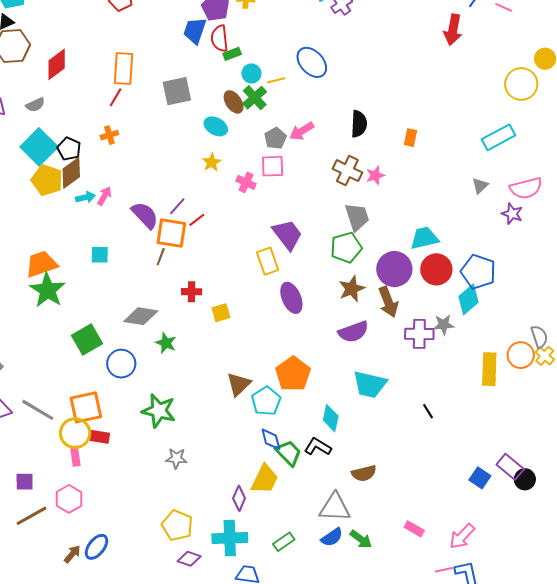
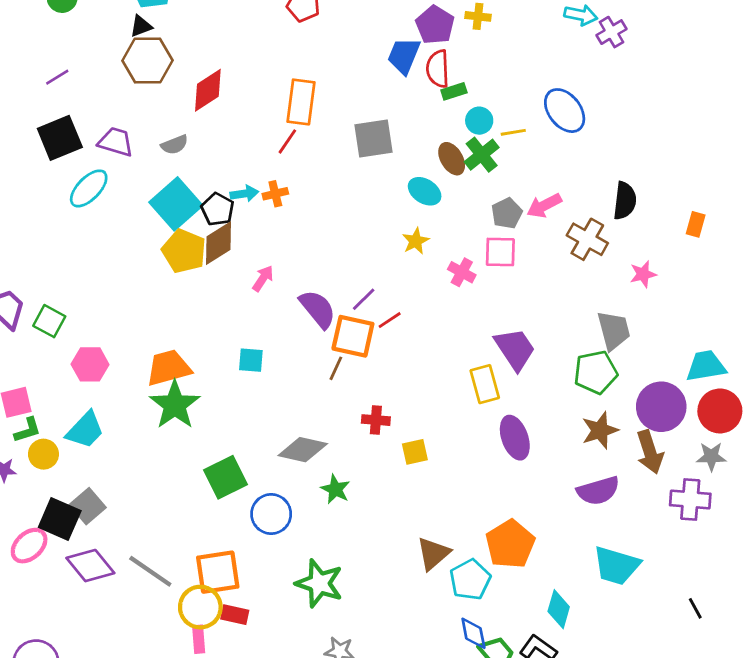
brown cross: (347, 171) -> (587, 239), moved
cyan arrow: (85, 197) -> (244, 194), moved
gray star: (444, 325) -> (711, 457), moved

